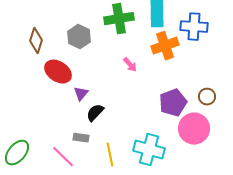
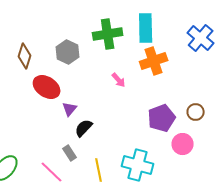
blue cross: (194, 27) -> (201, 38), moved, turned 36
pink circle: (194, 129) -> (183, 144), size x0.7
gray rectangle: (81, 138) -> (70, 153), turned 49

